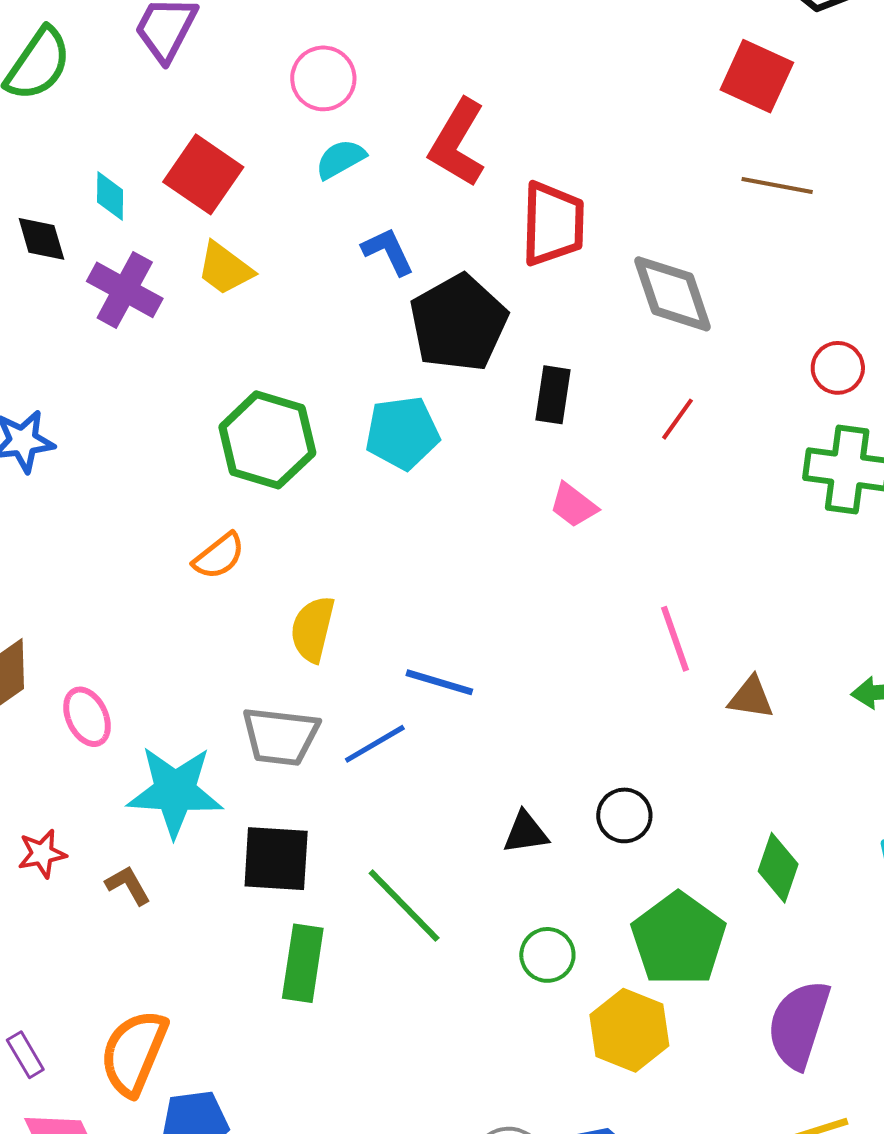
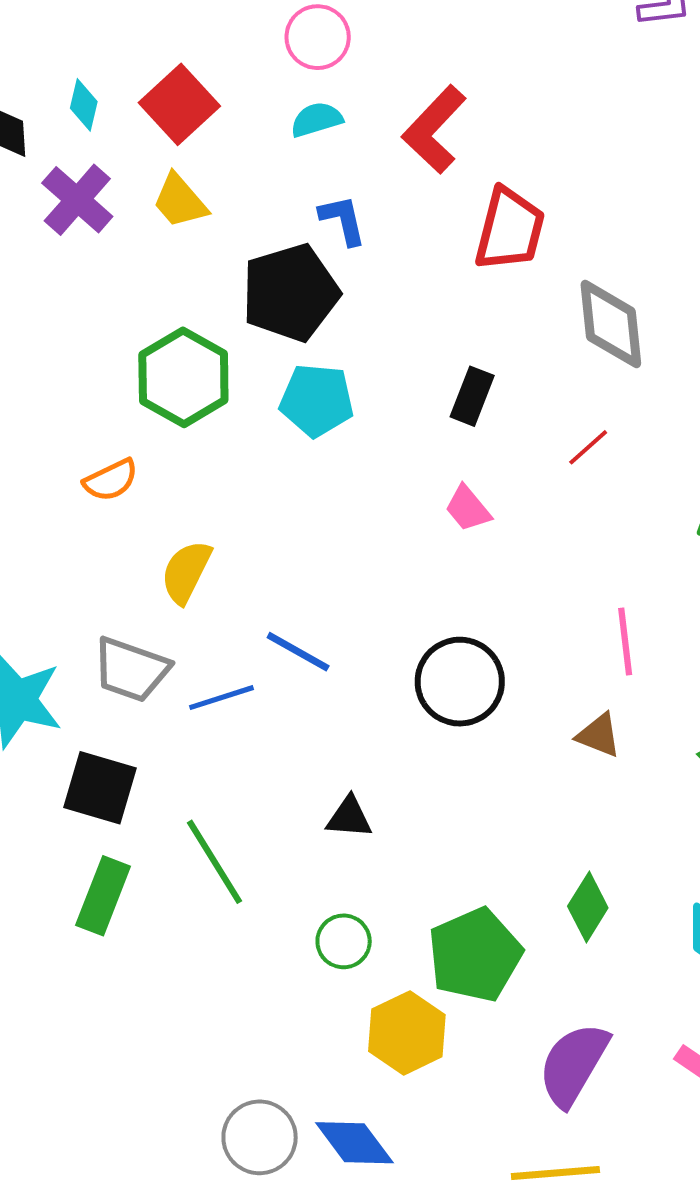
black pentagon: (458, 323) -> (290, 293), moved
pink line: (675, 639) -> (625, 642), moved
black circle: (624, 815) -> (460, 682), moved, size x1.6

